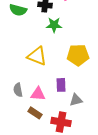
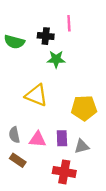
yellow pentagon: (78, 55) -> (84, 108), moved
purple rectangle: (61, 85) -> (62, 138), moved
brown rectangle: (35, 113) -> (18, 160), moved

